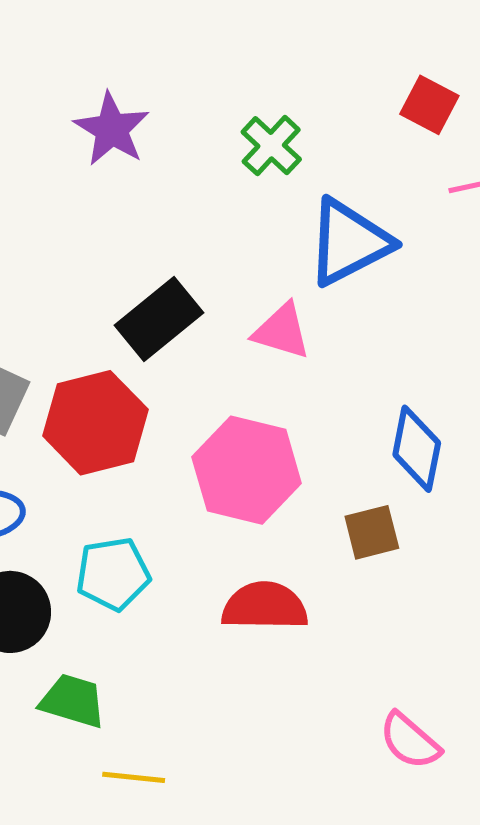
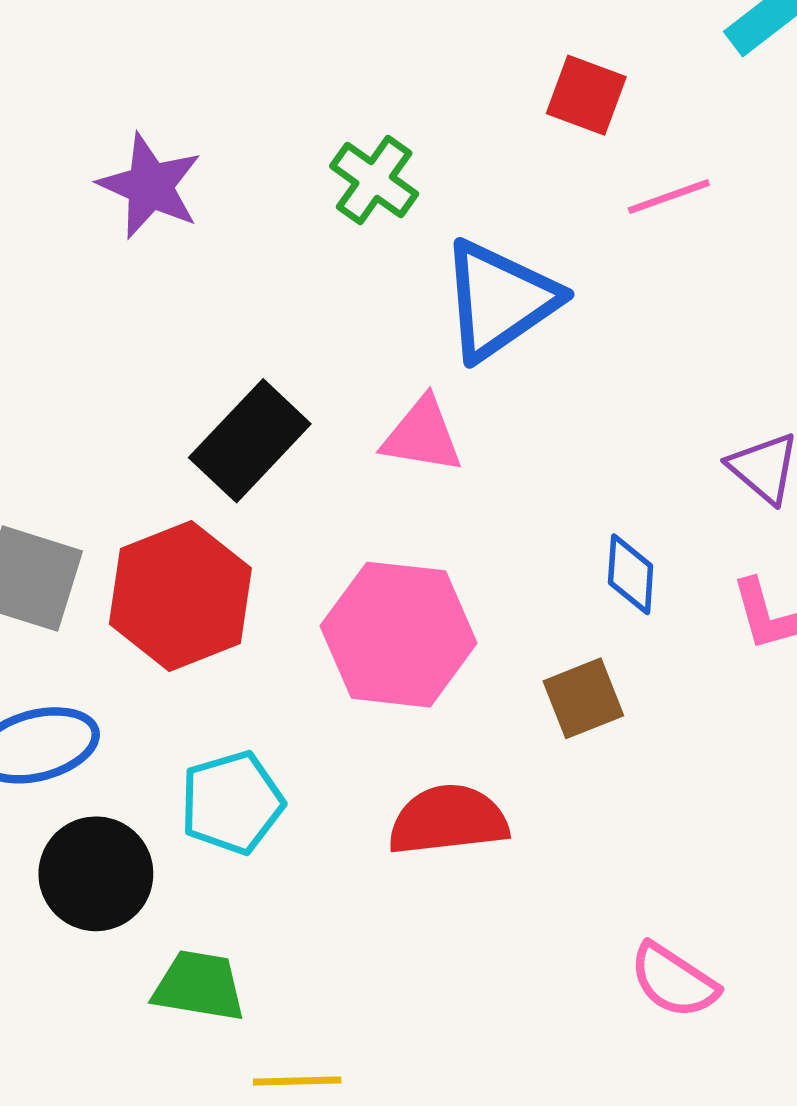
blue diamond: (417, 449) -> (631, 574), size x0.7

